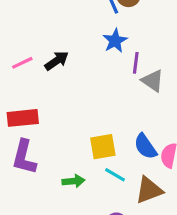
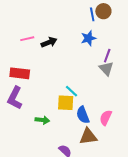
purple line: (136, 63) -> (107, 56), moved
blue semicircle: (145, 146) -> (83, 115), moved
cyan line: (115, 175) -> (72, 91), moved

